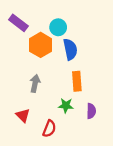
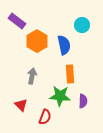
cyan circle: (58, 27) -> (82, 25), moved
green star: (66, 106) -> (60, 96), size x1.5

